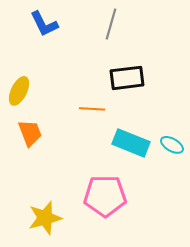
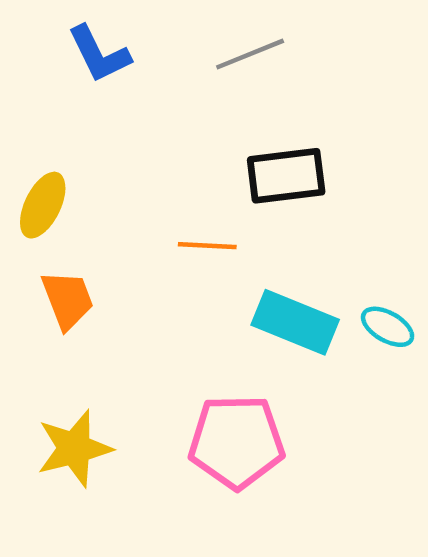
gray line: (111, 24) -> (250, 54), turned 52
yellow star: (45, 218) -> (74, 448), moved

